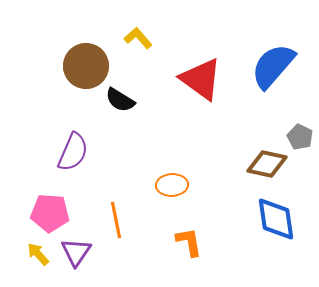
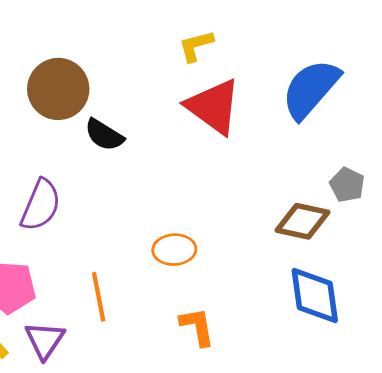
yellow L-shape: (138, 38) -> (196, 46), moved, turned -64

